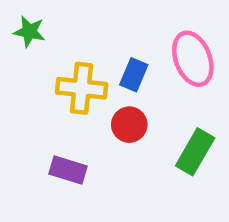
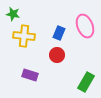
yellow cross: (82, 88) -> (24, 36), moved
green rectangle: (195, 152) -> (86, 82), moved

